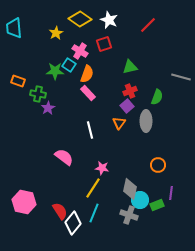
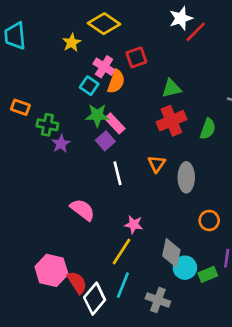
white star: (109, 20) -> (181, 18), moved, turned 30
green star: (55, 71) -> (97, 115), moved
orange semicircle: (87, 74) -> (116, 82), moved
red cross: (130, 91) -> (171, 121), size x1.5
purple square: (127, 106) -> (105, 141), moved
gray ellipse: (146, 121) -> (186, 177), moved
pink hexagon: (24, 202) -> (51, 270), moved
gray cross: (129, 215) -> (158, 300), moved

